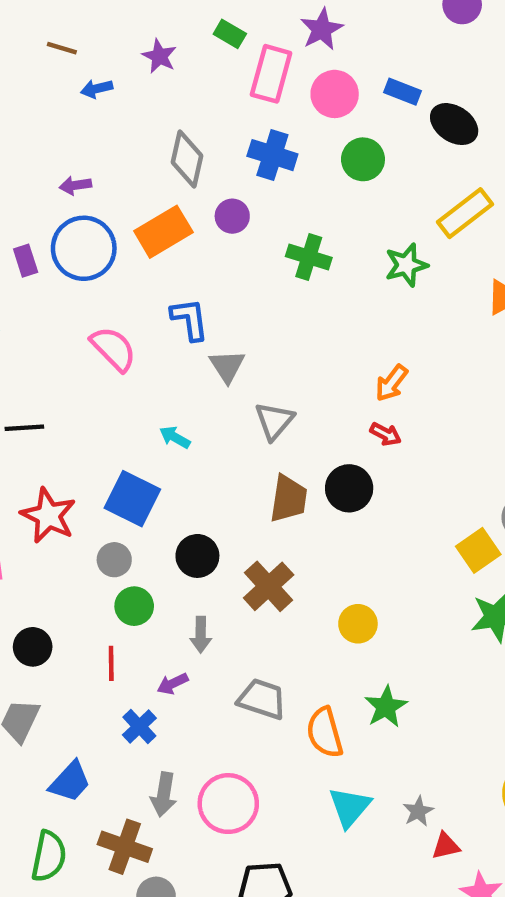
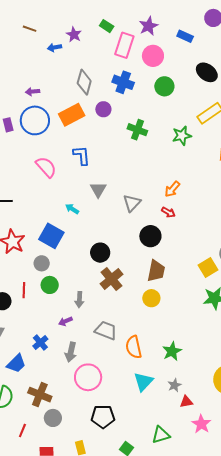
blue arrow: (97, 89) -> (54, 47), moved
blue rectangle: (403, 92) -> (185, 36), moved
gray triangle: (227, 366) -> (98, 190), moved
gray triangle: (274, 421) -> (132, 203), moved
brown trapezoid: (289, 499) -> (156, 271), moved
black circle: (197, 556) -> (100, 253), moved
red line: (111, 663) -> (24, 290), moved
green star: (386, 707) -> (172, 351), moved
blue cross: (139, 727) -> (40, 342), moved
gray arrow: (164, 794) -> (71, 352), moved

